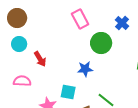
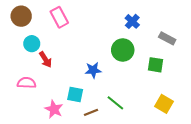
pink rectangle: (80, 19) -> (59, 17), moved
green circle: (101, 43) -> (123, 50), moved
cyan circle: (19, 44) -> (32, 44), moved

